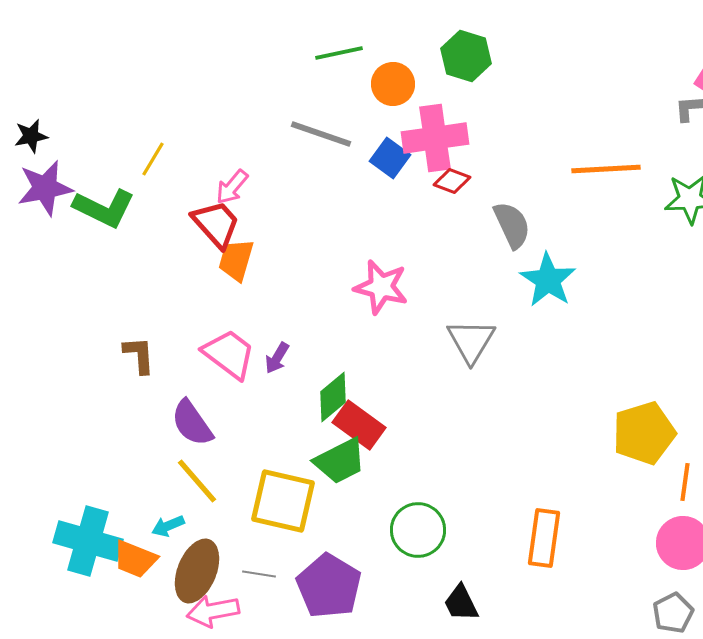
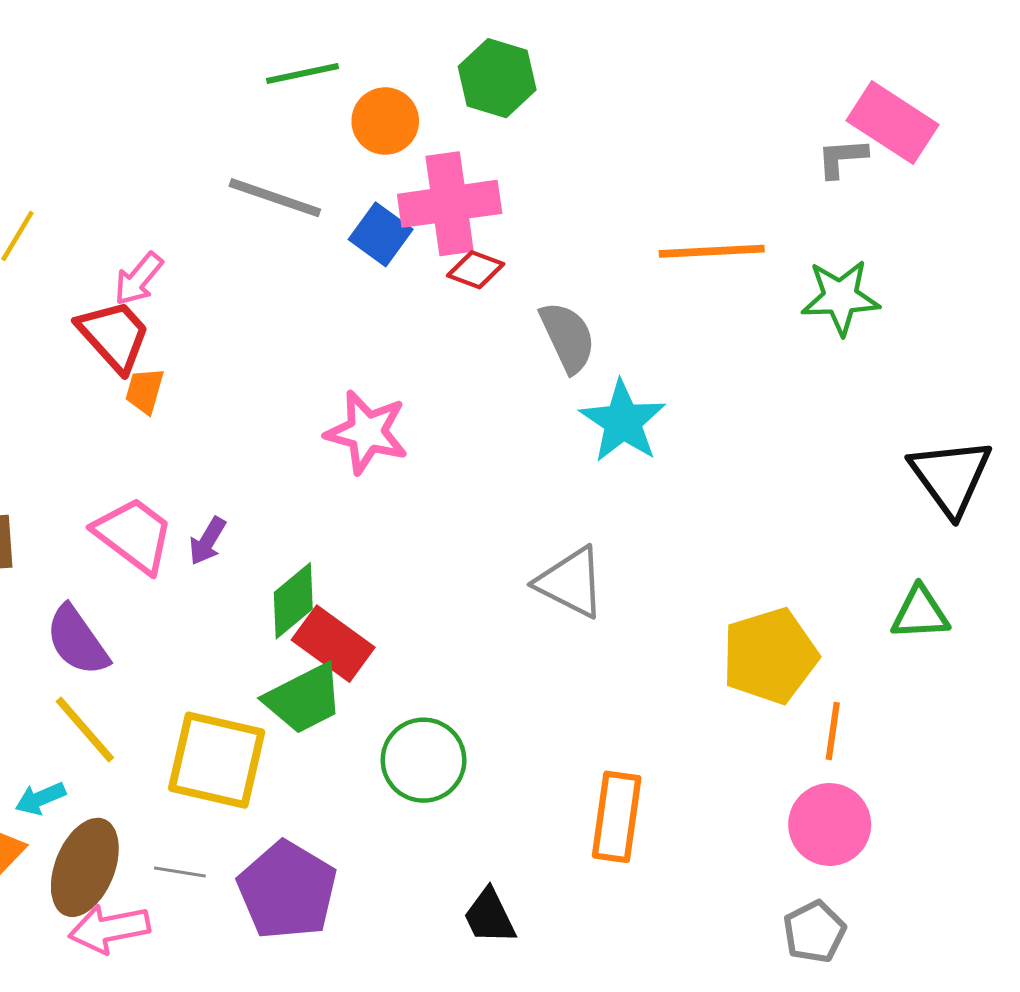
orange trapezoid: (236, 260) -> (145, 391), size x0.7
gray triangle: (471, 341) -> (571, 582), moved, turned -34
green circle: (418, 530) -> (424, 760), moved

